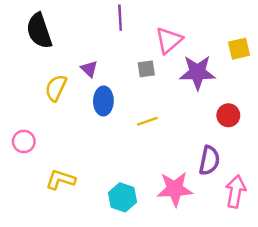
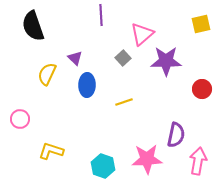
yellow square: (239, 49) -> (201, 24), moved
gray square: (146, 69) -> (123, 58), turned -35
red circle: (228, 115) -> (202, 89), moved

